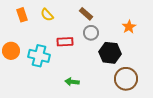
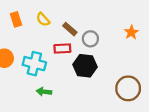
brown rectangle: (86, 14) -> (70, 29), moved
black hexagon: (110, 53) -> (85, 66), moved
green arrow: (72, 82) -> (44, 92), moved

